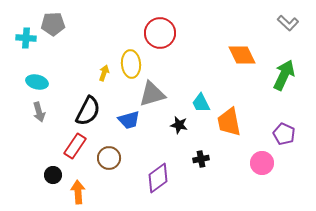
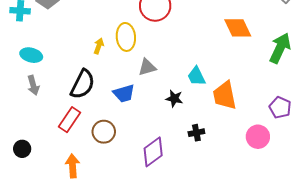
gray triangle: (152, 94) -> (147, 67), size x0.7
black circle: (53, 175) -> (22, 149), moved

